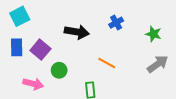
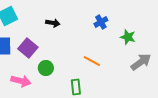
black arrow: (77, 32) -> (53, 23), moved, size x0.6
green star: (153, 34) -> (128, 37), moved

